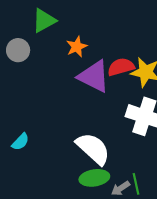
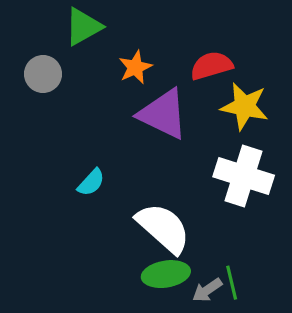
red semicircle: (121, 67) -> (211, 66), moved
cyan semicircle: (20, 142) -> (91, 182), moved

